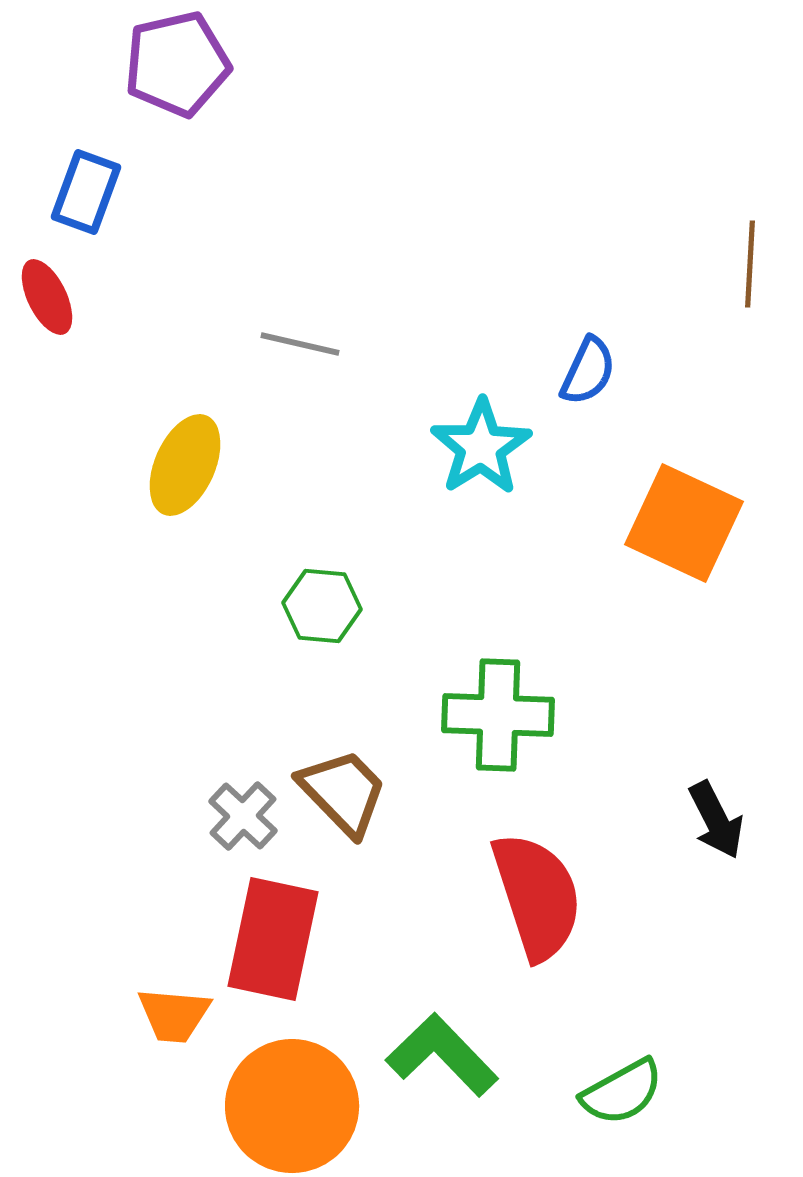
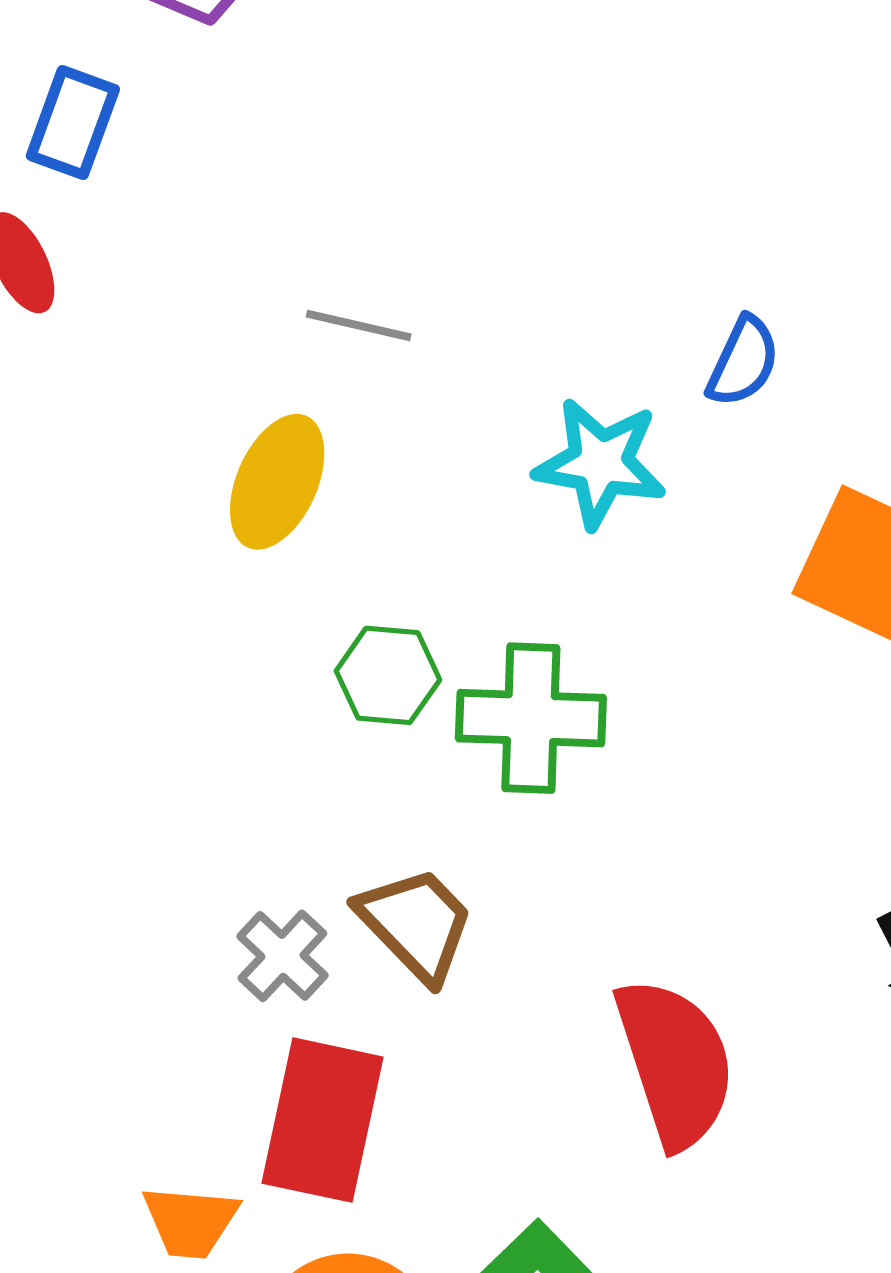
cyan star: (481, 447) -> (600, 463), turned -30
yellow ellipse: (185, 465) -> (277, 482), moved
green cross: (498, 715) -> (531, 718), moved

